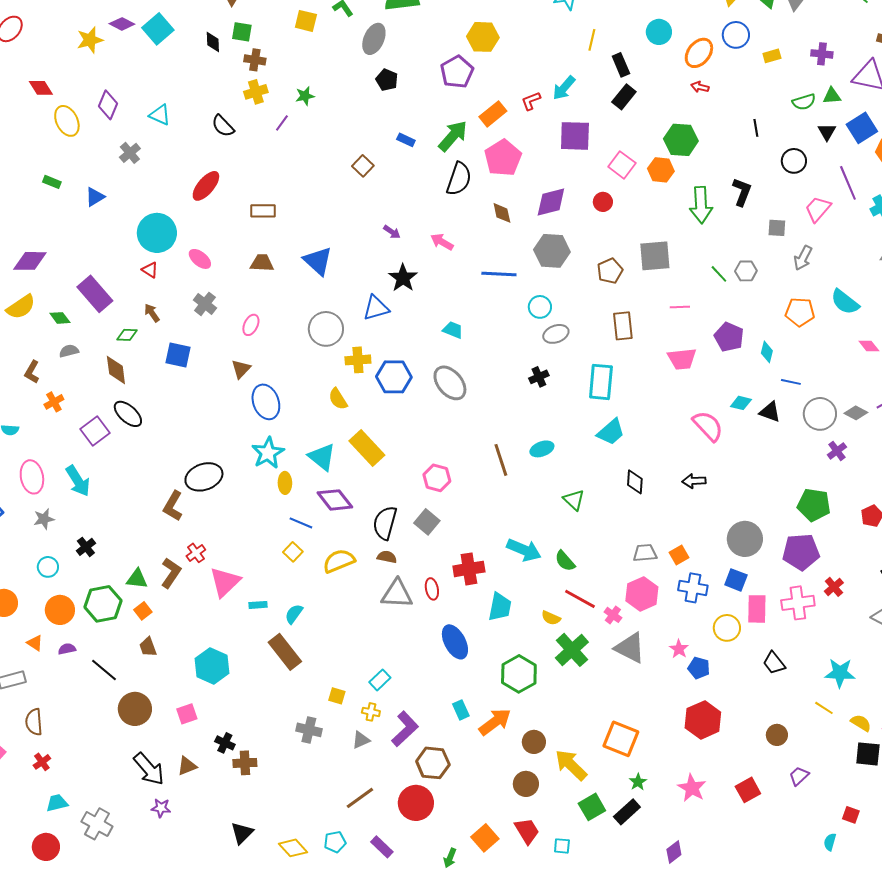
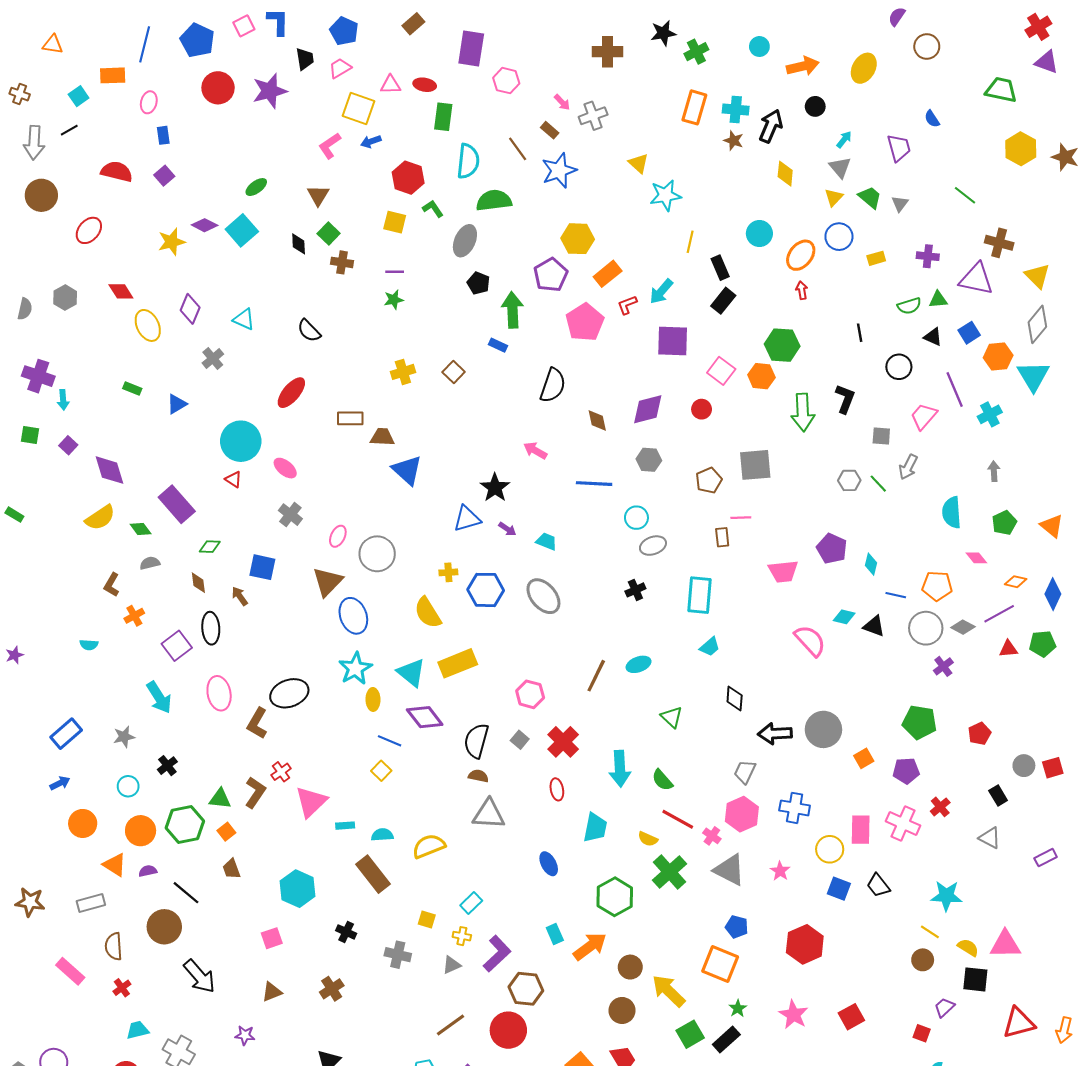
green square: (242, 32) -> (329, 234), turned 35
red arrow: (700, 87) -> (802, 290), turned 66
yellow cross: (256, 92) -> (403, 372), moved
orange rectangle: (493, 114) -> (608, 274), moved
purple line: (282, 123) -> (395, 272), moved, turned 54
blue square: (862, 128) -> (969, 333), size x0.7
black triangle: (827, 132) -> (933, 337), turned -36
green arrow: (453, 136) -> (512, 310), moved, turned -44
pink pentagon: (503, 158) -> (585, 322), moved
purple arrow: (392, 232) -> (507, 529), moved
gray hexagon: (552, 251) -> (649, 460), size x0.7
purple diamond: (30, 261) -> (110, 470), turned 72
brown trapezoid: (262, 263) -> (382, 437), moved
green line: (719, 274) -> (878, 484), moved
cyan semicircle: (845, 302) -> (952, 512), turned 48
pink line: (680, 307) -> (741, 518), moved
orange pentagon: (800, 312) -> (937, 586), moved
brown arrow: (152, 313) -> (240, 596), moved
brown rectangle: (623, 326) -> (722, 537), size x0.7
gray circle: (326, 329) -> (377, 554), moved
yellow cross: (358, 360) -> (448, 572), size x0.7
brown triangle: (241, 369) -> (328, 582), size x1.5
brown diamond: (116, 370) -> (198, 583), size x0.7
yellow semicircle: (338, 399) -> (428, 613), size x1.4
black ellipse: (128, 414) -> (211, 628), turned 44
cyan trapezoid: (611, 432) -> (710, 647), size x0.7
yellow rectangle: (367, 448) -> (458, 663), turned -69
brown line: (501, 460) -> (596, 676), turned 44
pink ellipse: (32, 477) -> (219, 693), moved
black arrow: (694, 481) -> (775, 734), moved, size x1.4
gray square: (427, 522) -> (520, 740), size x0.7
gray circle: (745, 539) -> (823, 729), moved
cyan arrow: (524, 550) -> (620, 769), turned 64
purple pentagon: (801, 552) -> (906, 771), size x0.7
gray trapezoid: (645, 553) -> (745, 772), turned -60
orange square: (679, 555) -> (864, 758), moved
yellow semicircle: (339, 561) -> (429, 846), moved
red cross: (469, 569) -> (563, 742), moved, turned -36
blue square: (736, 580) -> (839, 889), moved
red ellipse: (432, 589) -> (557, 789), moved
pink cross: (798, 603) -> (903, 823), turned 32
cyan semicircle: (294, 614) -> (382, 835), turned 50
blue ellipse: (455, 642) -> (549, 864), size x0.7
orange triangle: (35, 643) -> (115, 865), size x1.4
blue pentagon: (699, 668) -> (737, 927), moved
brown circle: (135, 709) -> (164, 927), moved
brown circle: (777, 735) -> (923, 960), moved
black cross: (225, 743) -> (346, 932), moved
brown cross: (245, 763) -> (332, 989), turned -30
black arrow: (149, 769) -> (199, 976), moved
purple trapezoid: (799, 776) -> (944, 1007), moved
red square: (851, 815) -> (922, 1033), moved

